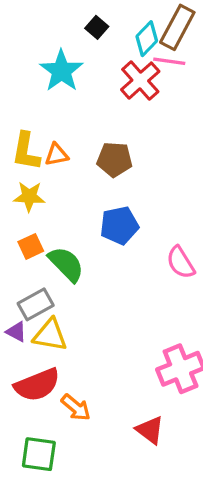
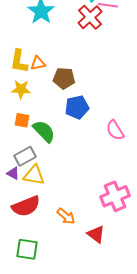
brown pentagon: (115, 159) -> (64, 78), moved
orange square: (31, 246) -> (22, 120), turned 35
orange arrow: (76, 407) -> (66, 216), moved

